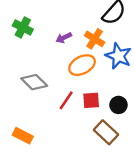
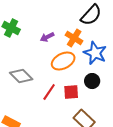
black circle: (118, 105) -> (92, 81), moved

